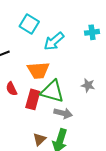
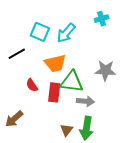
cyan square: (29, 24) -> (40, 32), moved
gray star: (88, 85) -> (105, 71), size x1.5

